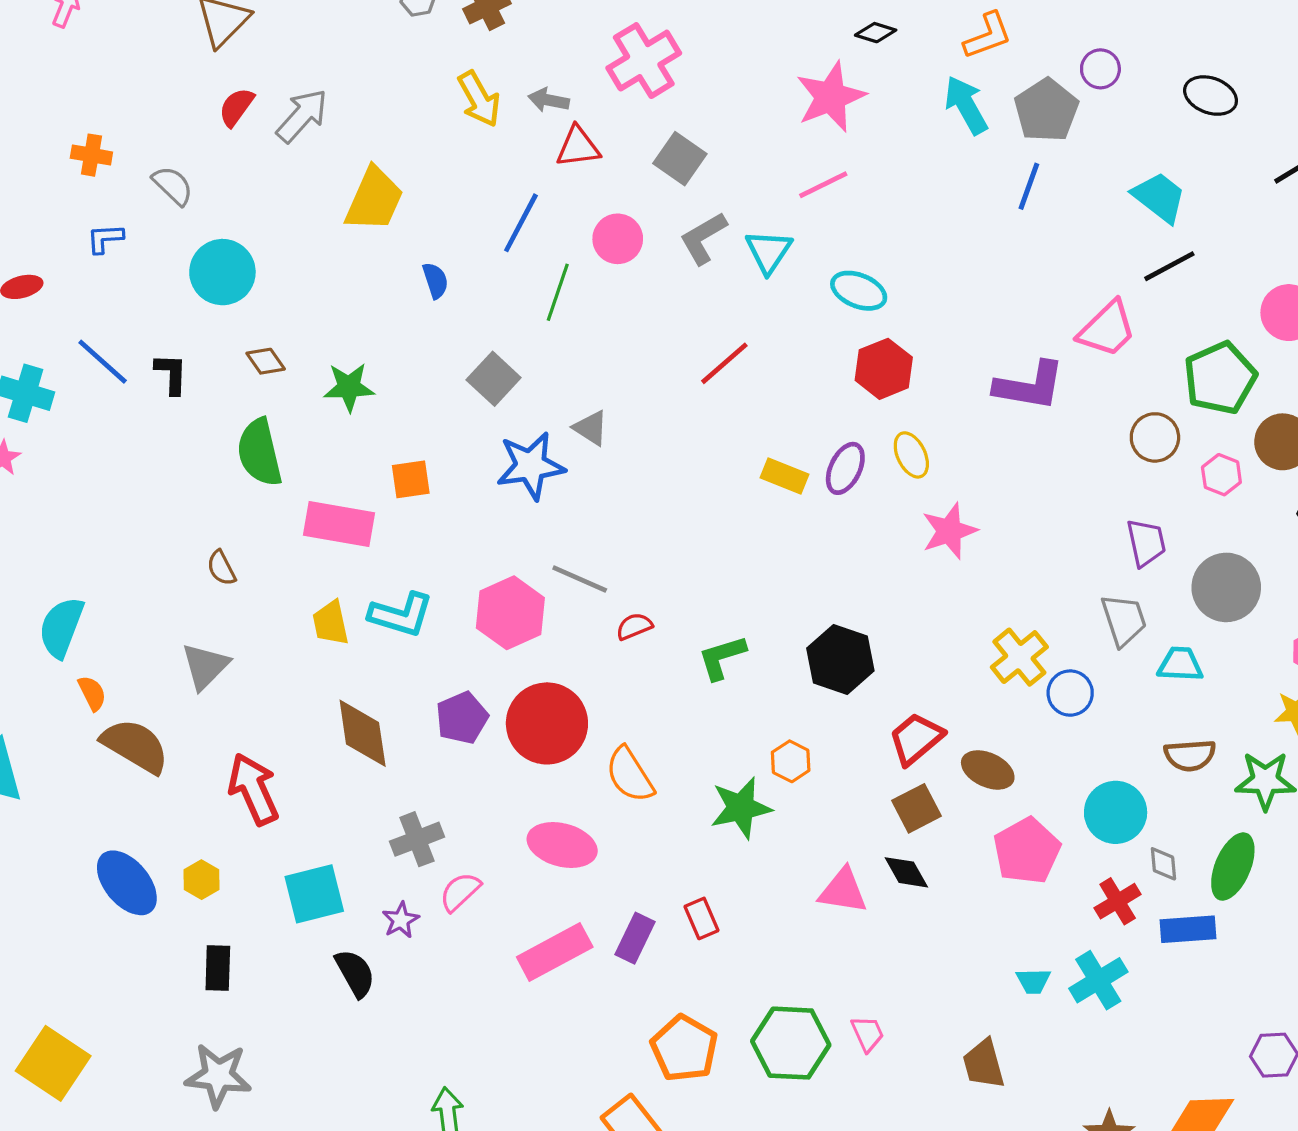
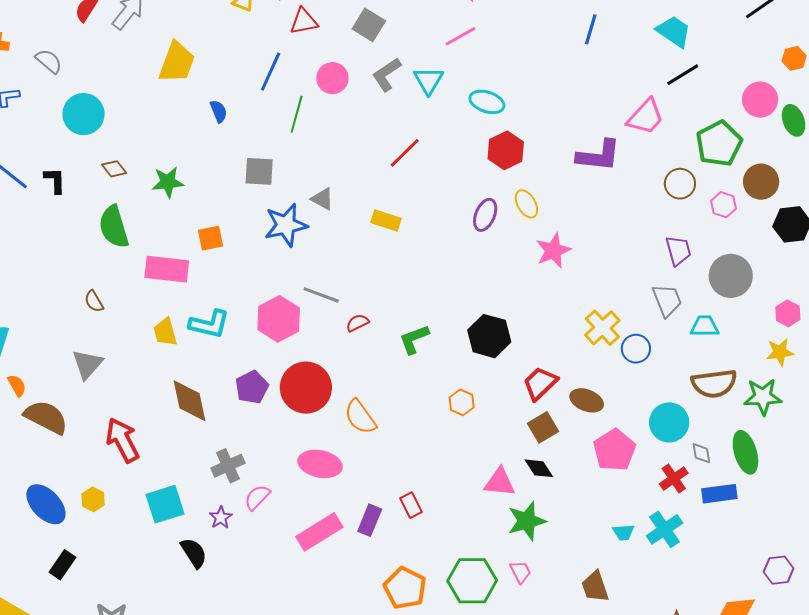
gray square: (494, 379) -> (259, 171), turned -36
yellow rectangle: (785, 476) -> (386, 220), moved
brown semicircle: (1190, 755) -> (714, 384), size x1.4
green star: (741, 808) -> (527, 521), moved
green ellipse: (1233, 867) -> (745, 452), turned -36
black rectangle: (218, 968) -> (62, 565), moved, turned 36

